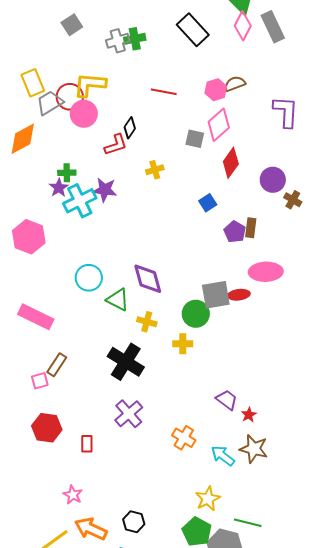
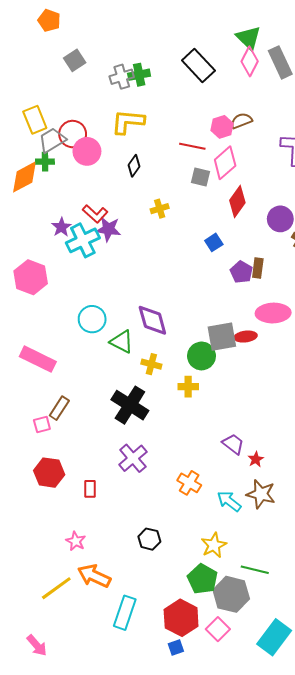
yellow L-shape: (90, 85) -> (128, 122), moved
red line: (164, 92) -> (192, 146), moved
red L-shape: (116, 145) -> (95, 214), moved, turned 60
green cross: (67, 173) -> (45, 162), moved
black hexagon: (134, 522) -> (149, 539), moved

